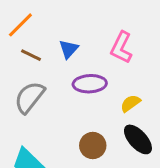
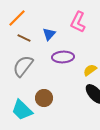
pink L-shape: (121, 48) -> (78, 22), moved
brown circle: (93, 146) -> (44, 98), moved

